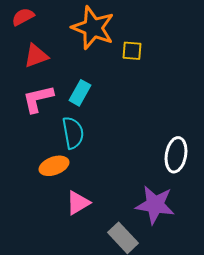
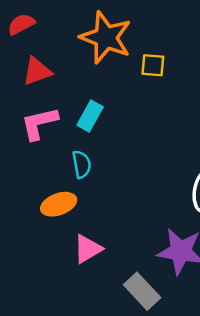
cyan semicircle: (73, 133) -> (82, 164), size x0.7

